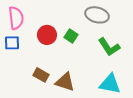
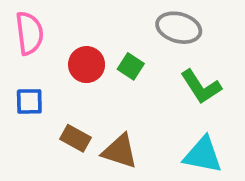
blue square: (12, 43) -> (29, 101), moved

